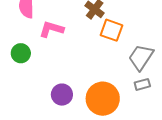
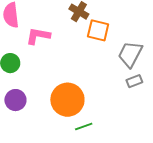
purple circle: (62, 95) -> (15, 100), moved
orange circle: (103, 99) -> (67, 100), moved

